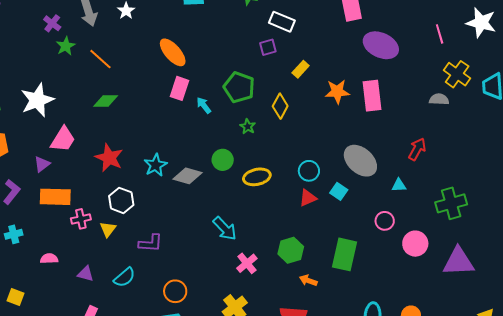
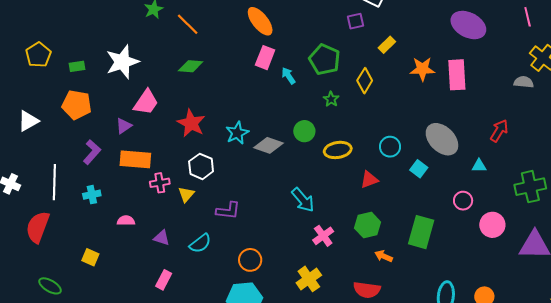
red triangle: (308, 198) -> (369, 180), moved

